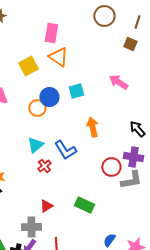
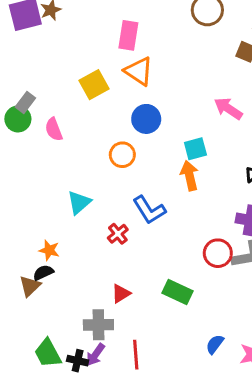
cyan square: (76, 91) -> (195, 149), moved
blue circle: (49, 97) -> (146, 119), moved
orange circle: (37, 108) -> (122, 155), moved
cyan triangle: (35, 145) -> (79, 202), moved
red circle: (111, 167) -> (218, 253), moved

